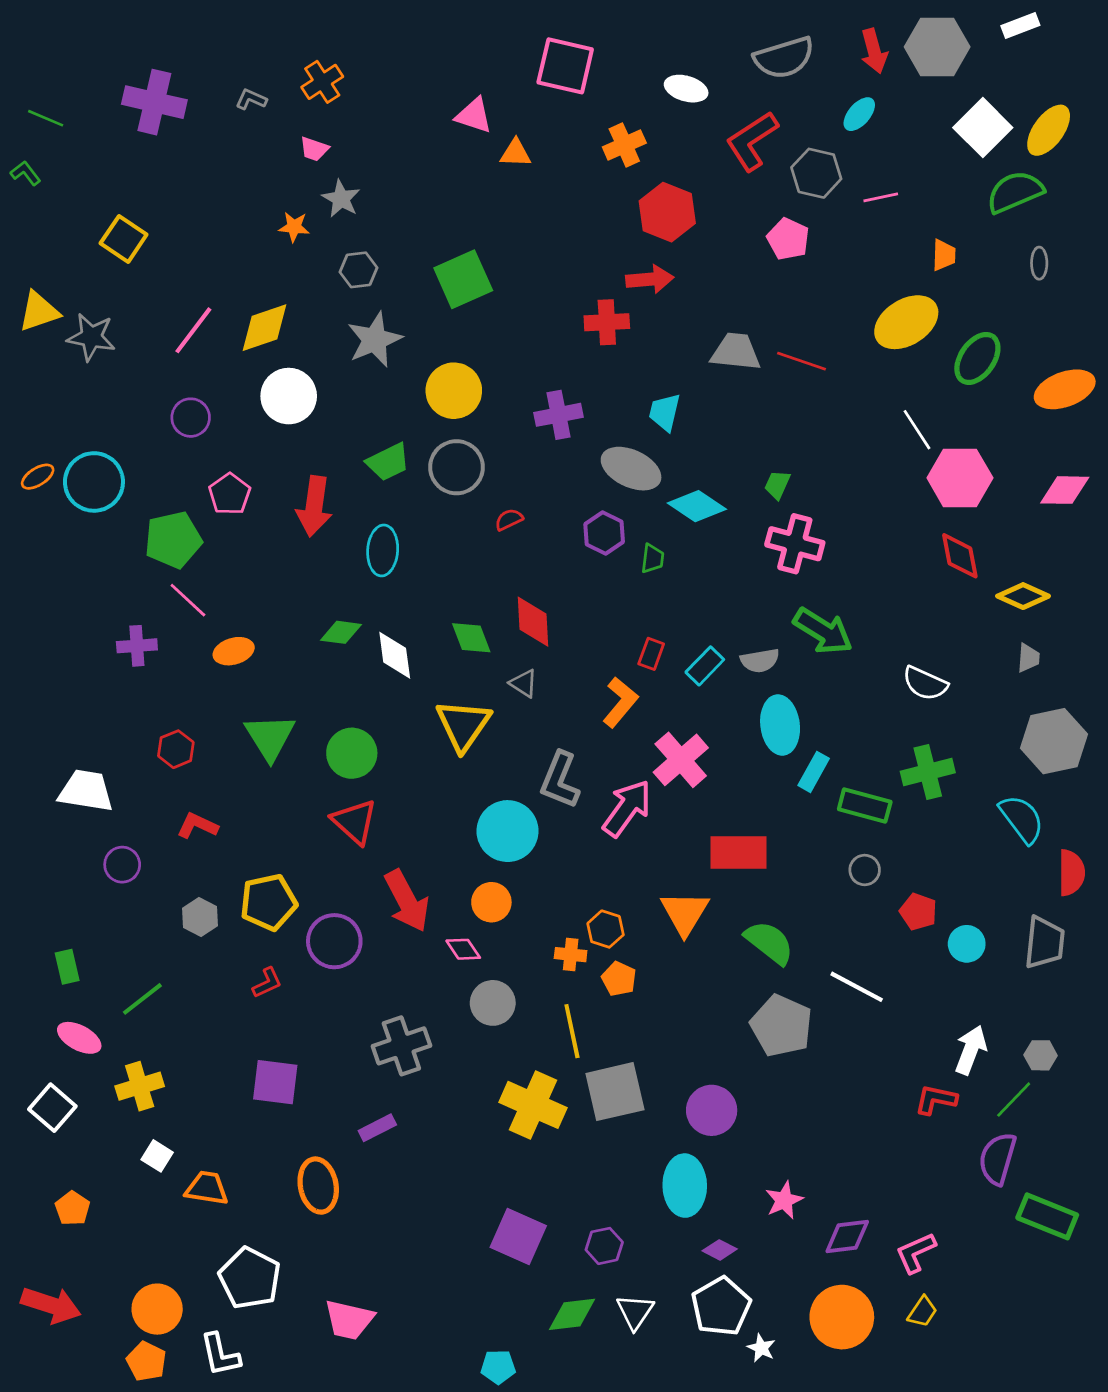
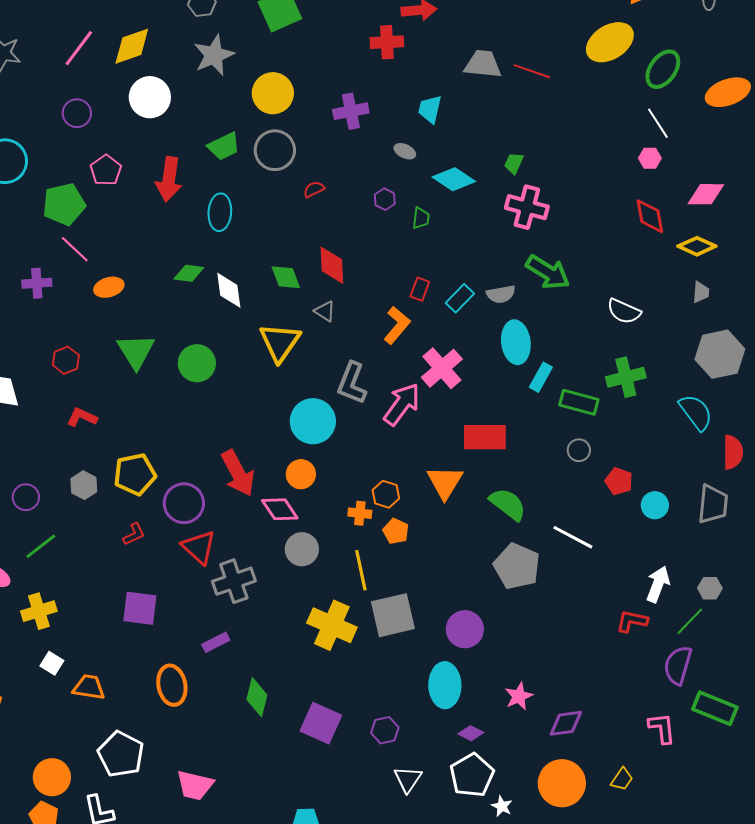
white line: (917, 430) -> (658, 123), moved
gray ellipse: (631, 469) -> (405, 151), size x0.5
pink hexagon: (960, 478) -> (650, 158), size x0.5
pink diamond: (1065, 490) -> (706, 194), moved
purple hexagon: (604, 533) -> (385, 199), size x0.7
red triangle: (354, 822) -> (199, 547), moved
purple circle: (122, 865) -> (26, 497), moved
pink diamond: (463, 949) -> (280, 509), size x1.4
pink L-shape: (916, 1253) -> (662, 728), moved, turned 108
green diamond: (572, 1314) -> (257, 697), moved, turned -69

